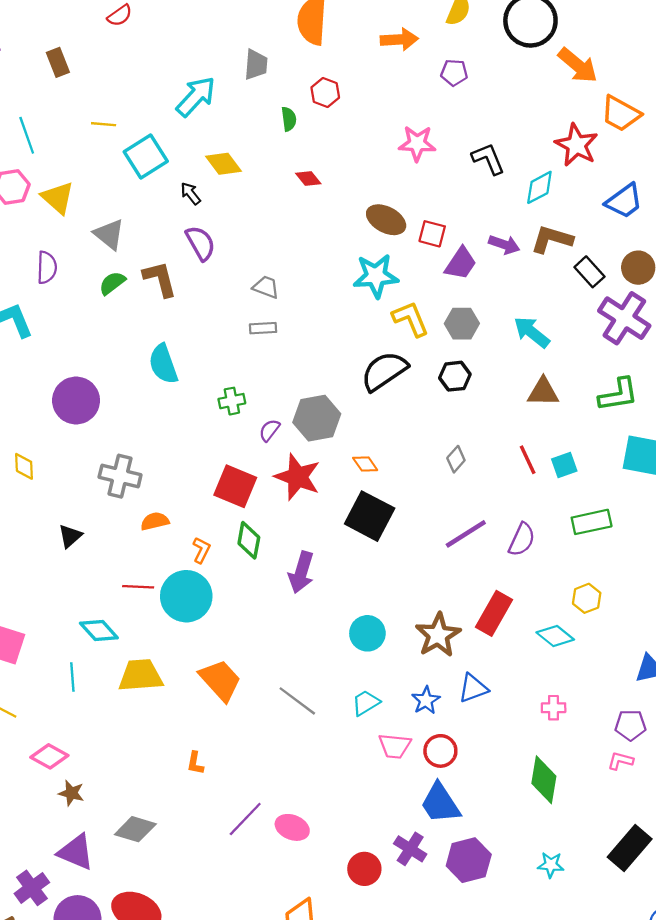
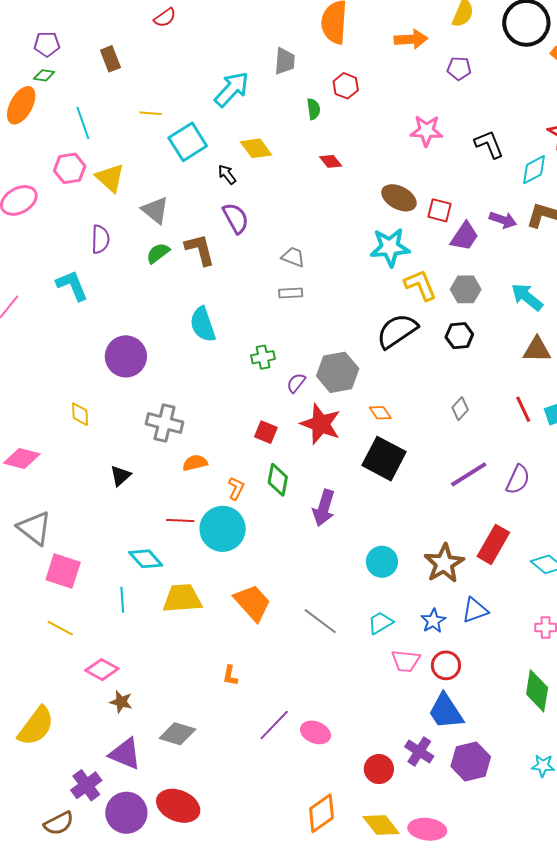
red square: (235, 486) -> (266, 432), size x0.6

